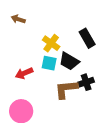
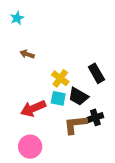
red arrow: (24, 73) -> (33, 108), size x1.4

